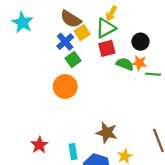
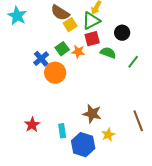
blue cross: (65, 42) -> (41, 59), moved
orange star: (139, 63) -> (78, 52), moved
green line: (153, 74) -> (133, 62), turned -56

